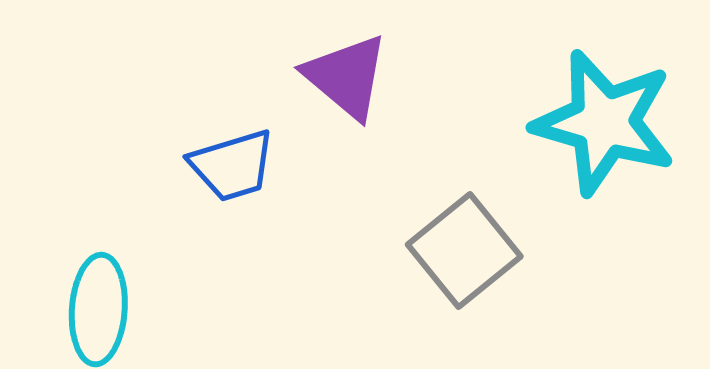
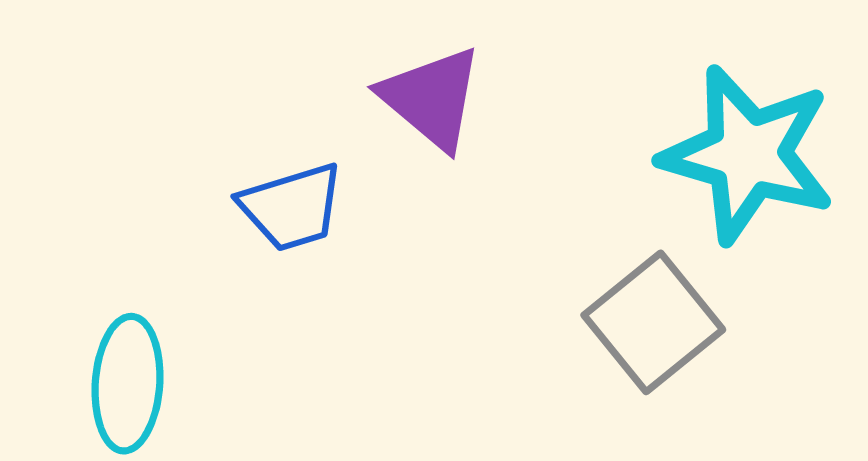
gray square: (464, 251) -> (653, 322), moved

